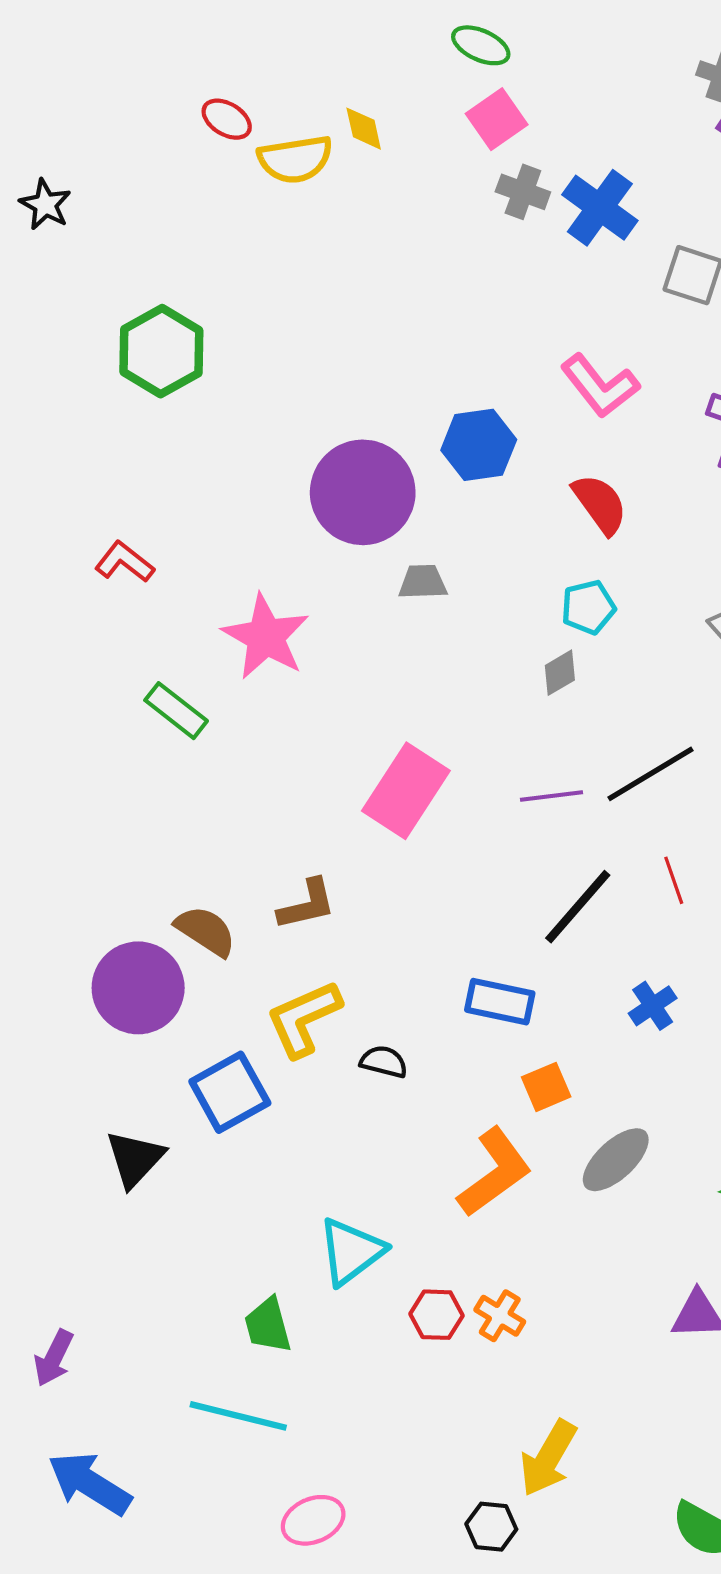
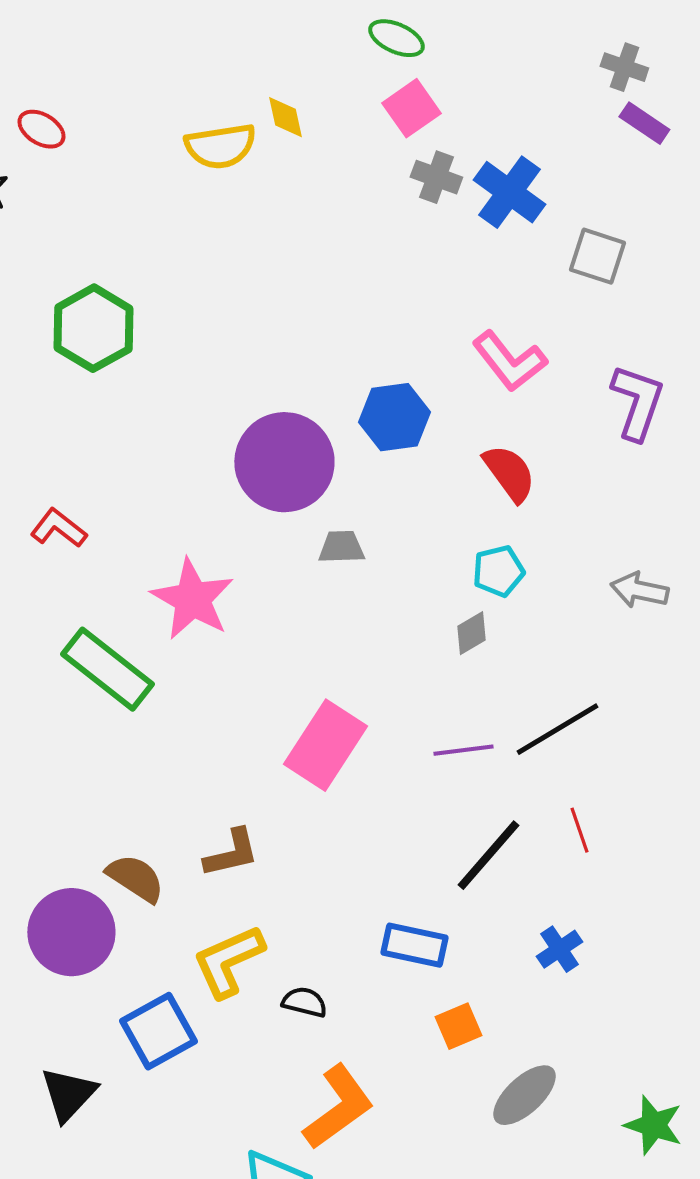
red ellipse: (227, 119) -> (41, 129), moved
green rectangle: (176, 711) -> (107, 669), size x1.5
orange L-shape: (494, 1172) -> (338, 1107), moved

